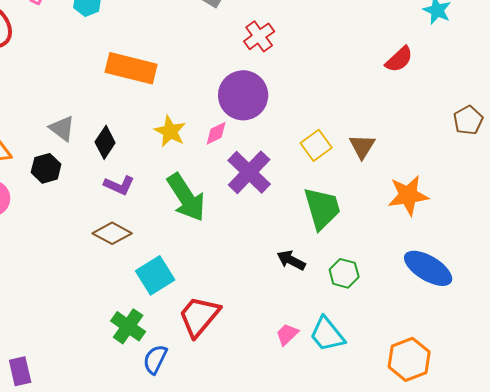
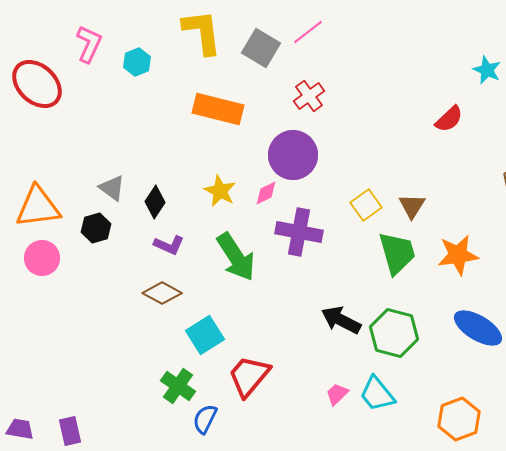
orange rectangle: (131, 68) -> (218, 109), moved
purple cross: (249, 172) -> (299, 232), turned -33
green trapezoid: (322, 208) -> (397, 253), moved
black arrow: (291, 260) -> (341, 320), size x1.4
green hexagon: (344, 273) -> (394, 333), size x1.6

